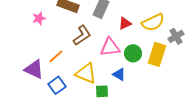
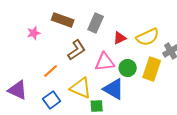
purple triangle: (34, 69) -> (18, 90), moved
blue triangle: (119, 74) -> (114, 89), size x1.6

